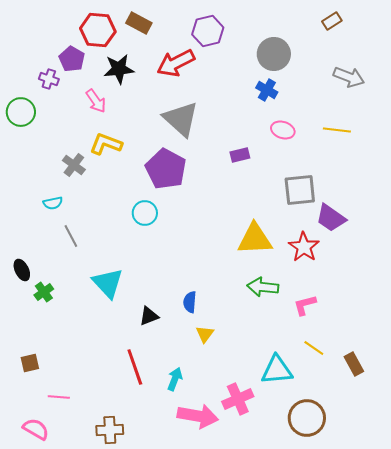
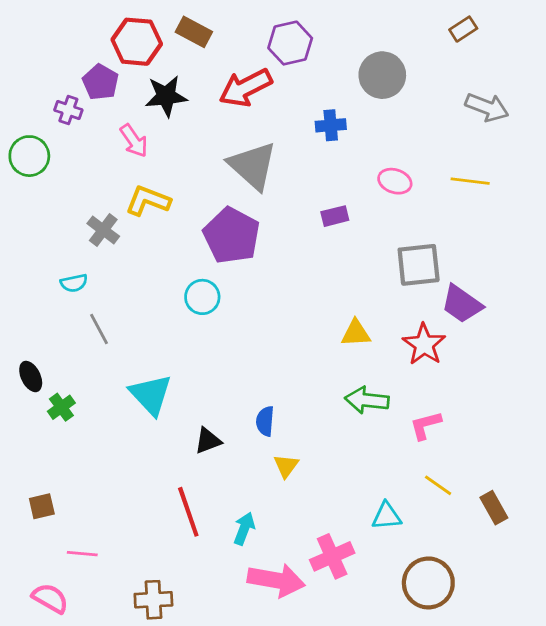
blue cross: (267, 90) -> (331, 125), moved, turned -35
yellow triangle: (255, 239) -> (356, 333), size x0.6
cyan triangle: (277, 370) -> (386, 516), size x0.7

